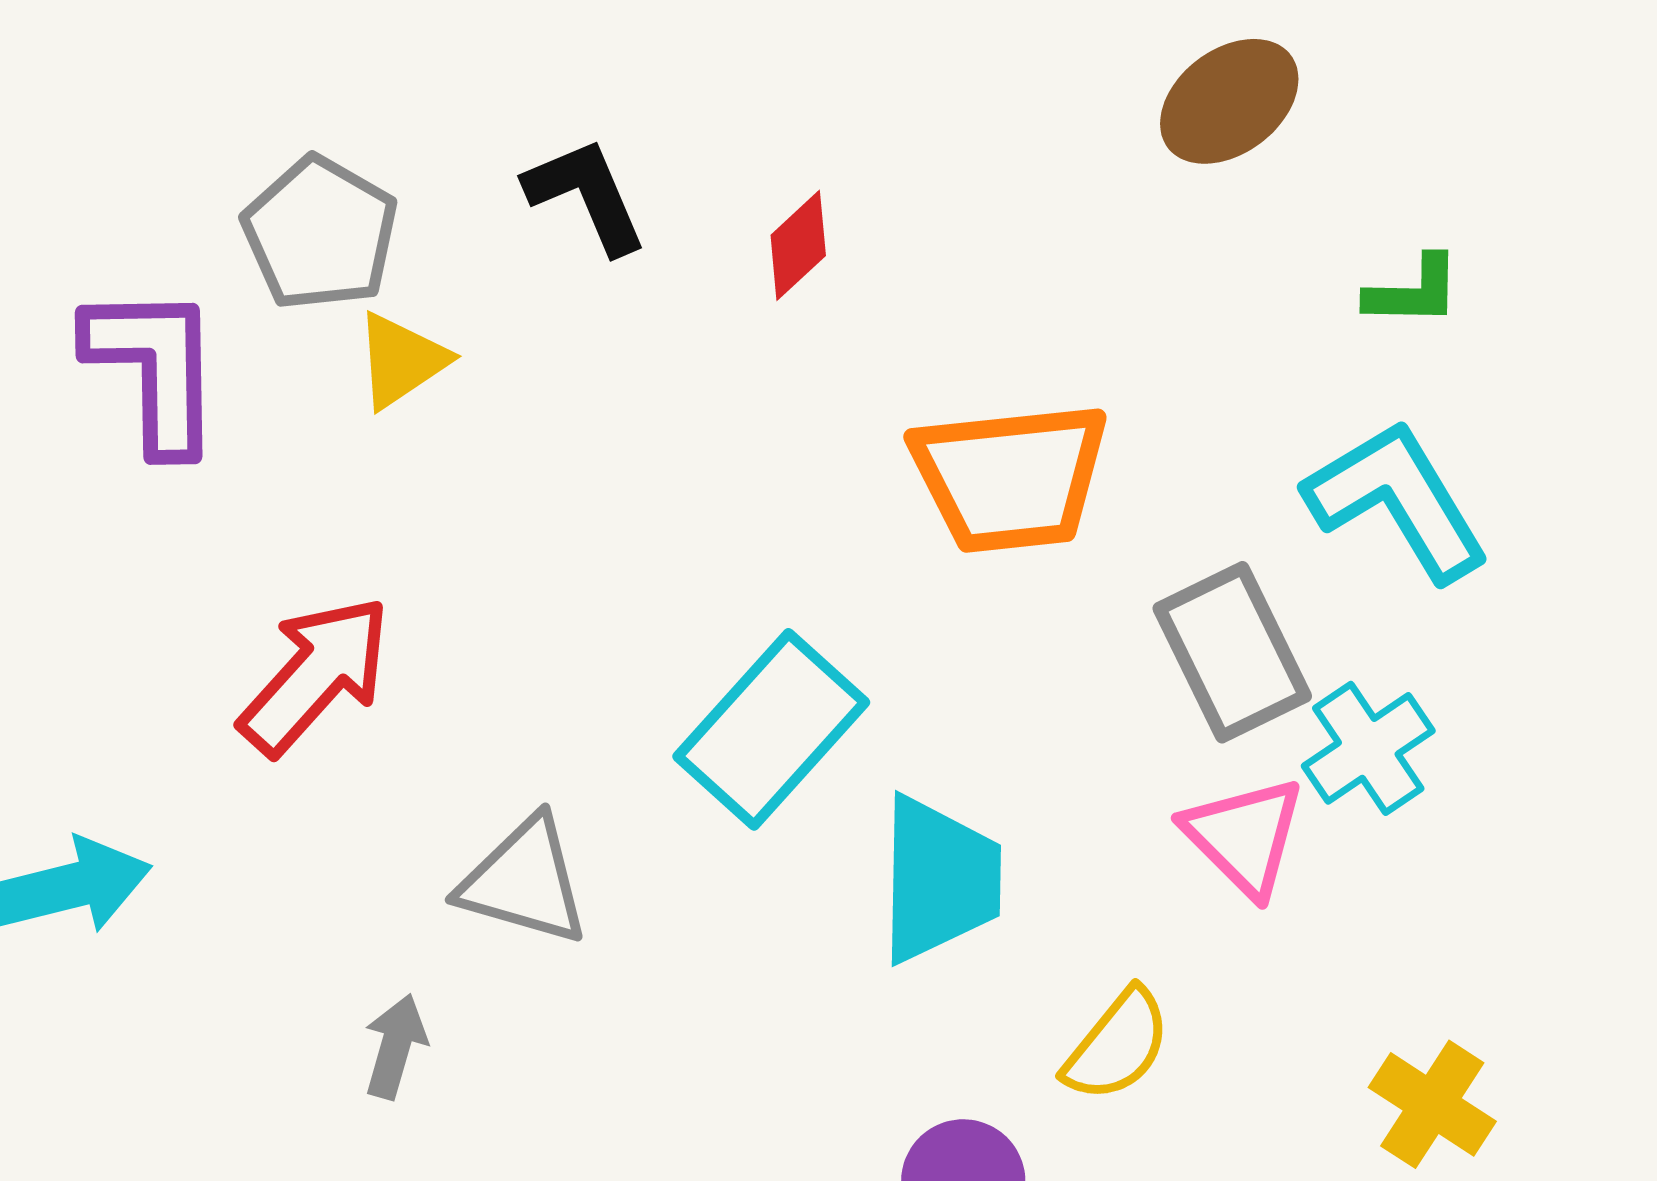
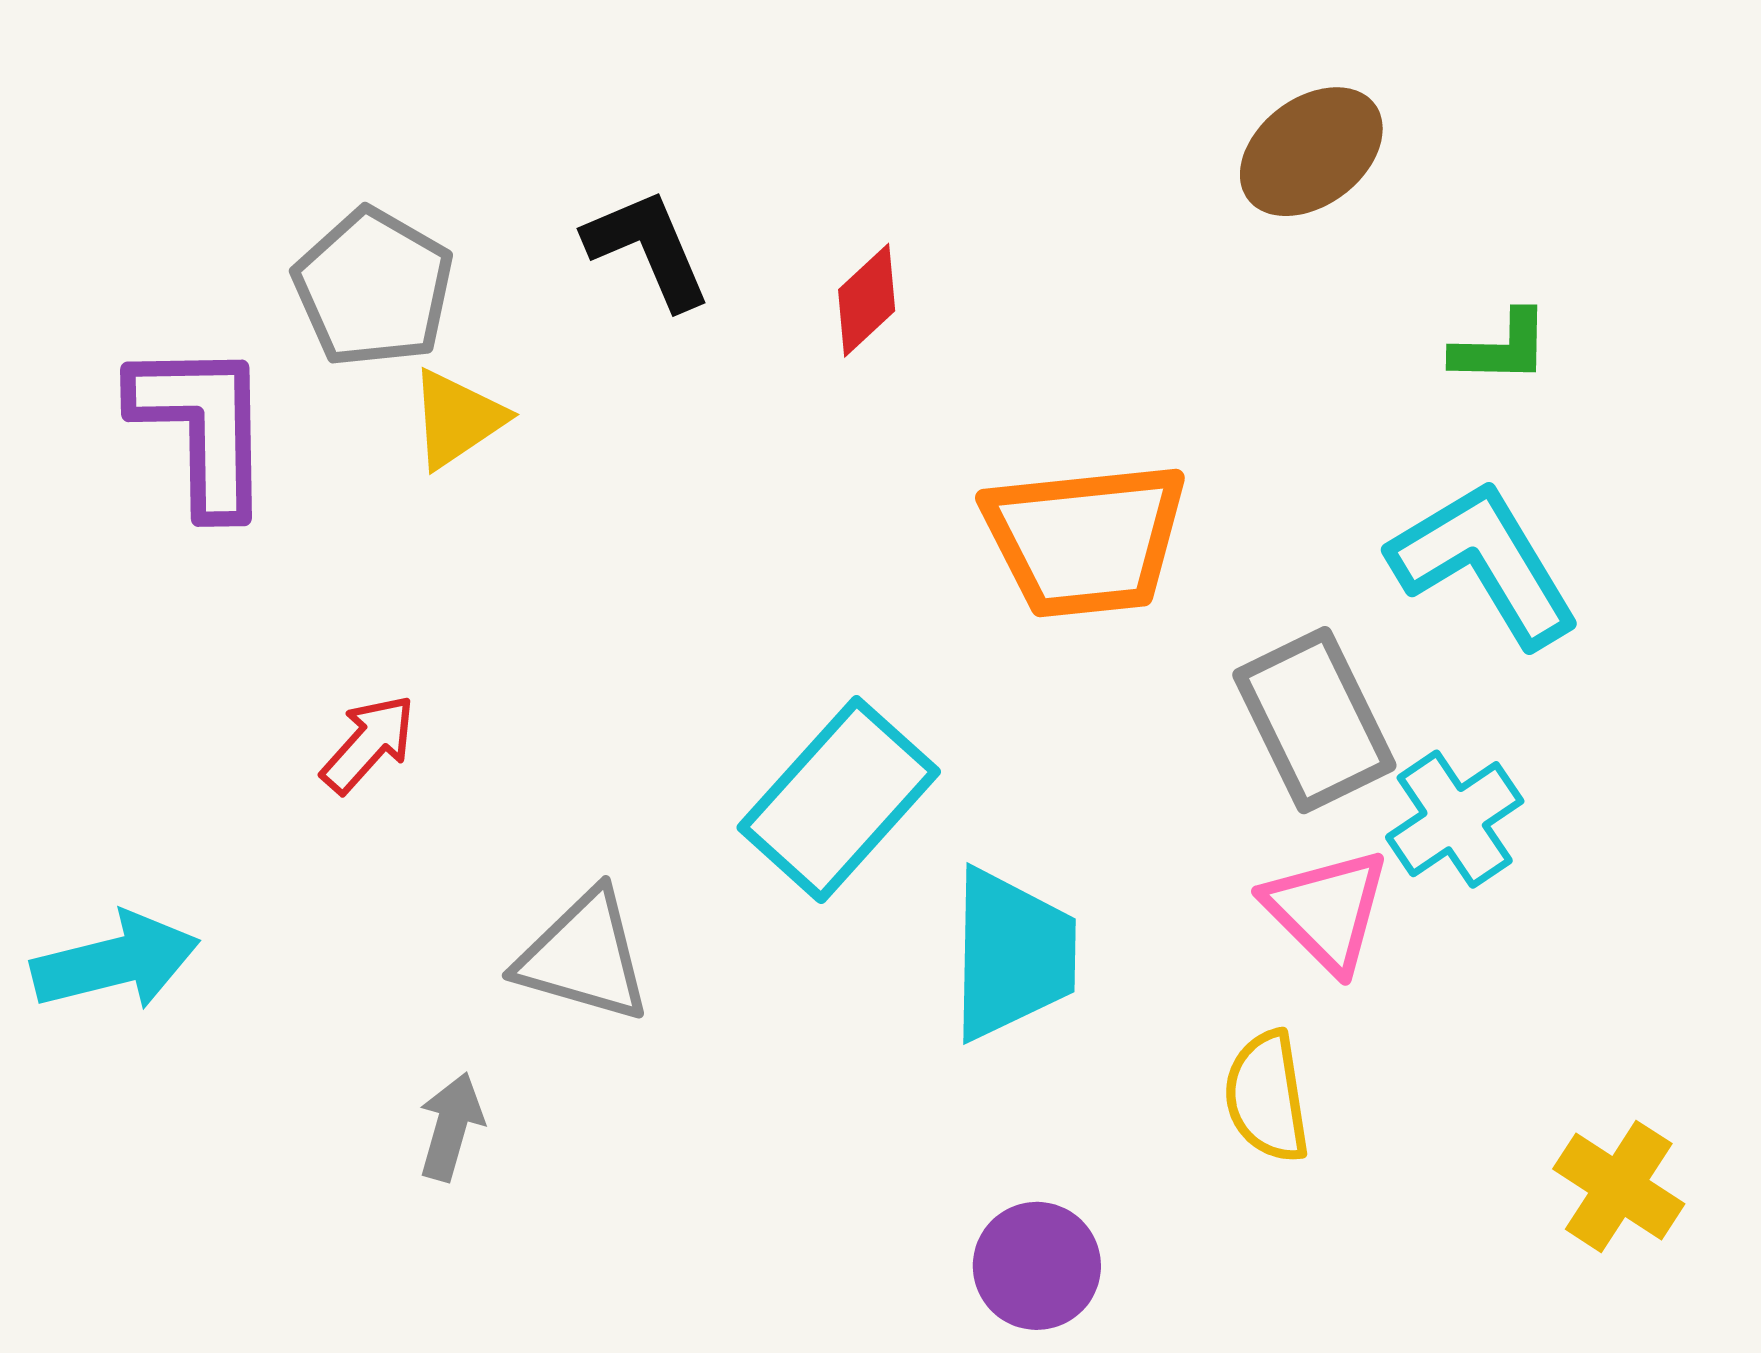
red arrow: (315, 675) -> (368, 744), size x0.6
yellow semicircle: (1117, 1045) -> (1267, 1097), moved, turned 132
yellow cross: (1432, 1104) -> (1619, 1186), moved

